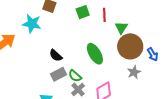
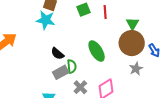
cyan star: (32, 24) -> (46, 20), moved
green triangle: (121, 28) -> (132, 24), moved
green semicircle: (75, 76) -> (72, 66), moved, turned -136

